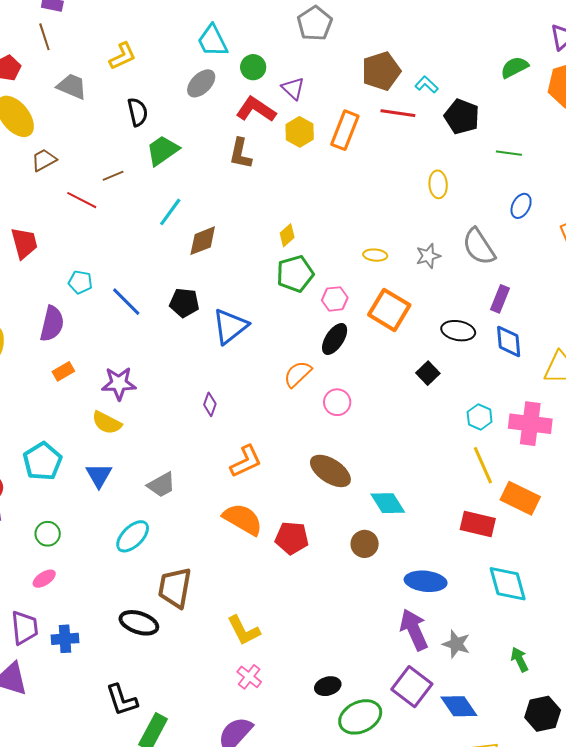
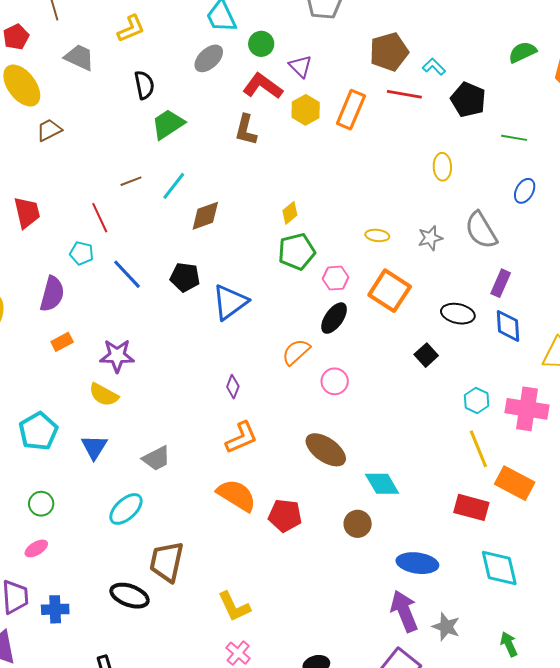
brown line: (113, 176) -> (131, 181), moved
red line: (82, 200) -> (100, 218), moved, turned 36
purple diamond: (210, 404) -> (233, 387), moved

